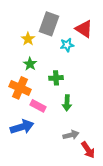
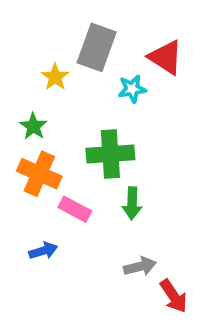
green star: (30, 64) -> (33, 126), moved
green cross: (56, 78) -> (110, 154), size x1.6
blue arrow: (22, 127) -> (43, 251), size x0.6

